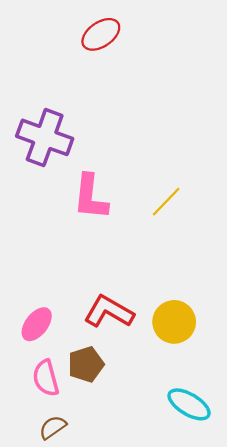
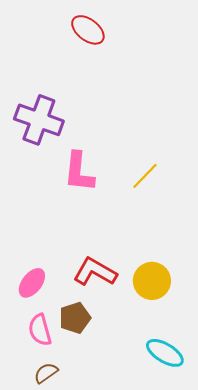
red ellipse: (101, 34) -> (88, 30), turned 72

